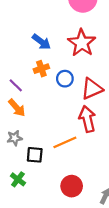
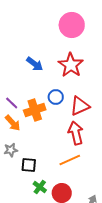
orange cross: (41, 69) -> (35, 110), moved, size x1.5
orange line: (65, 142) -> (70, 160), moved
green cross: (18, 179) -> (40, 187), moved

